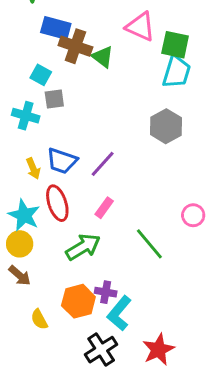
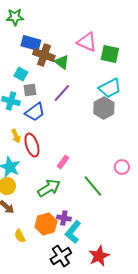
cyan trapezoid: (177, 72) -> (110, 88), moved, turned 45
blue trapezoid: (62, 161) -> (35, 112), moved, turned -55
purple line: (103, 164) -> (62, 93), moved
red ellipse: (57, 203) -> (32, 145), moved

